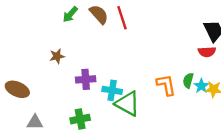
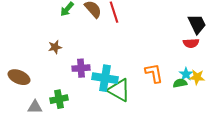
green semicircle: (188, 80) -> (180, 83), moved, turned 64
cyan cross: (112, 90) -> (105, 78), size x1.4
green cross: (80, 119) -> (59, 99), moved

